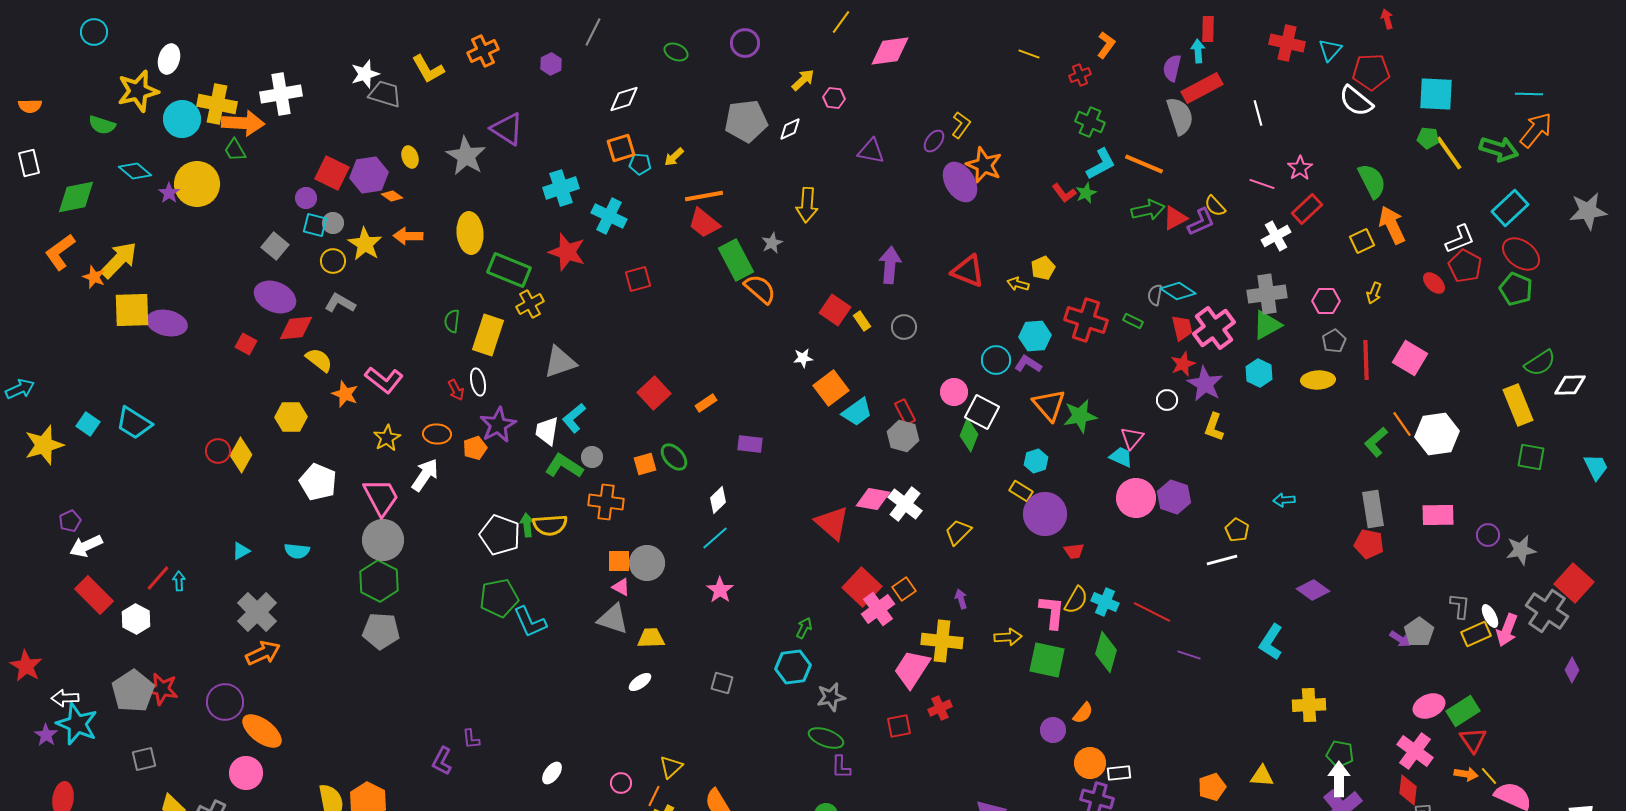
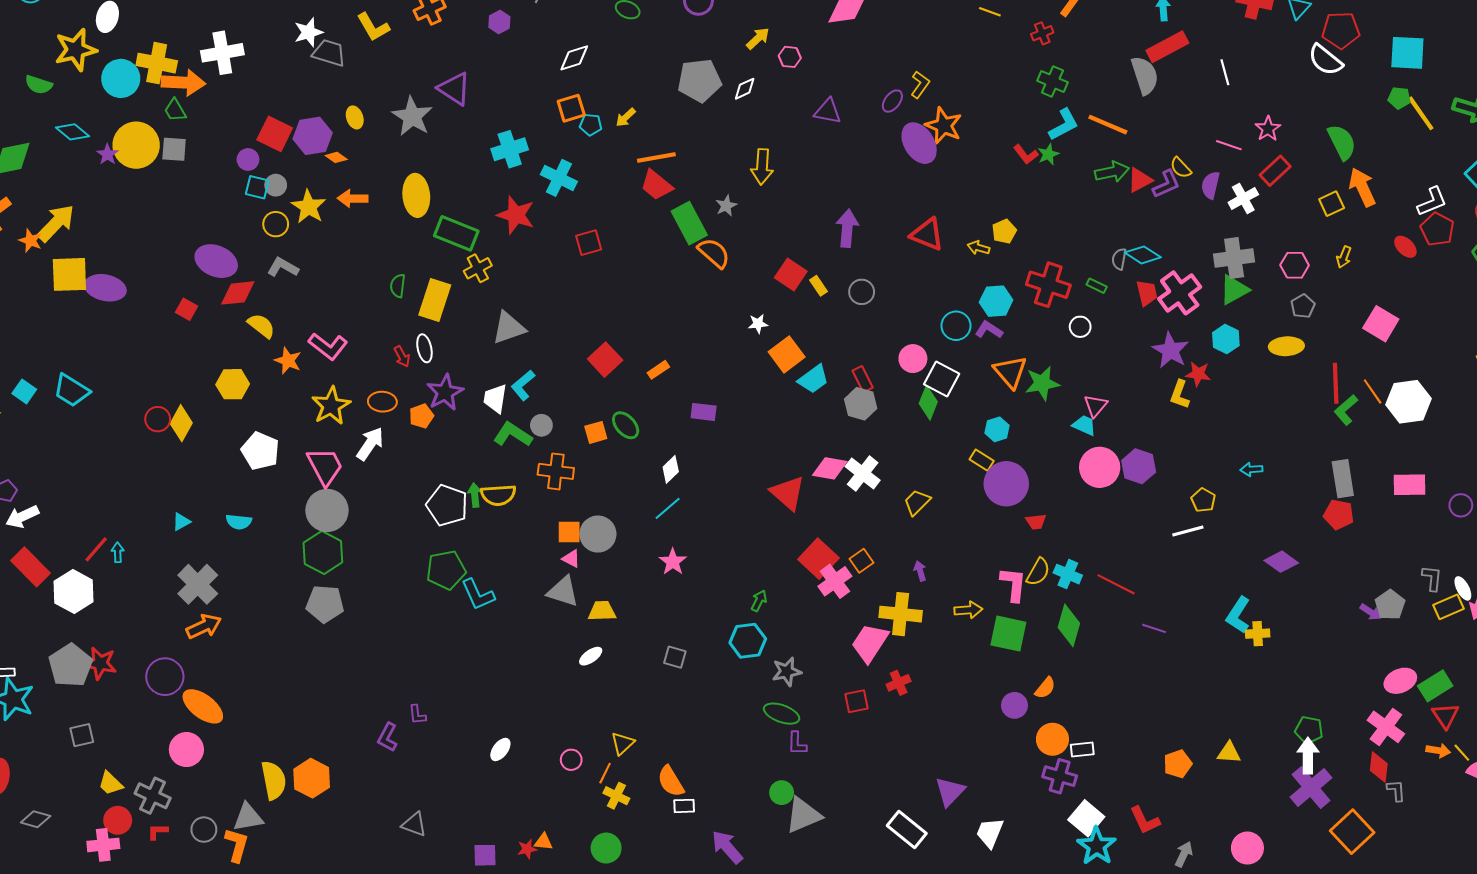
purple semicircle: (1172, 68) -> (1210, 185), moved
gray square: (275, 246) -> (174, 149), moved, turned -36
red line: (1366, 360) -> (1336, 383), moved
red star: (1183, 364) -> (1198, 374), moved, turned 30
white circle: (1167, 400) -> (1080, 327), moved
yellow star: (387, 438) -> (331, 406), size x1.4
white hexagon: (136, 619) -> (74, 591), size x1.4
yellow cross: (1309, 705) -> (1258, 634), moved, size x0.7

